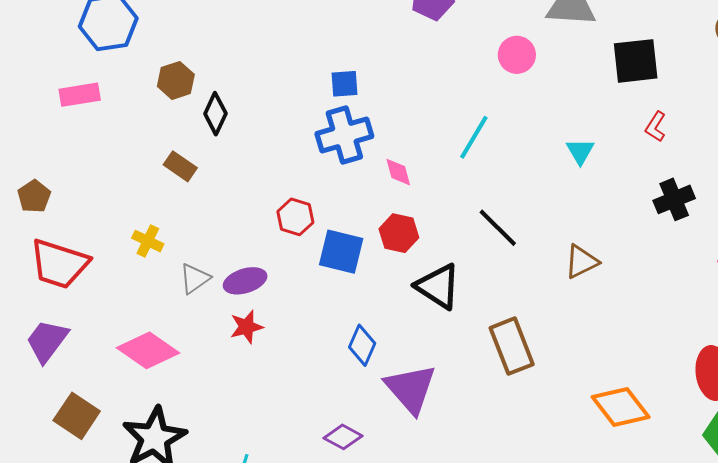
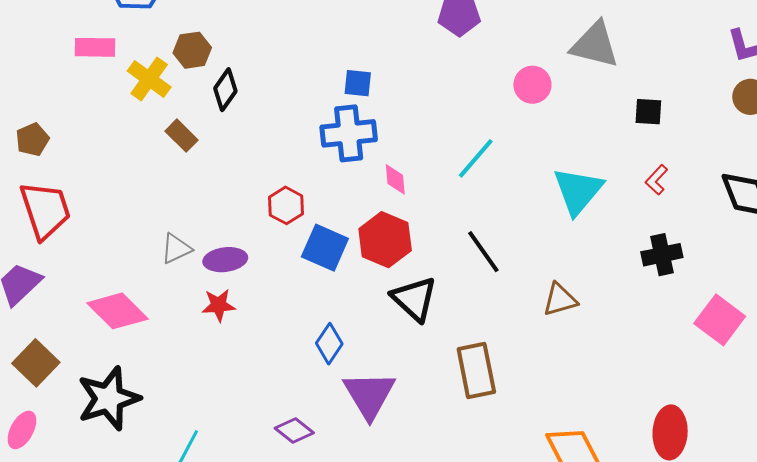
black square: (636, 61) -> (648, 112), size x0.6
cyan triangle: (580, 151) -> (578, 191), size x1.8
red hexagon: (399, 233) -> (385, 240), size x1.4
yellow cross: (148, 241) -> (149, 79), moved, size x1.4
red trapezoid: (59, 264) -> (45, 210), turned -136

